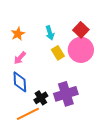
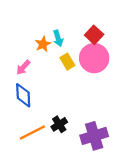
orange star: (18, 34) -> (43, 44), moved
purple cross: (66, 94) -> (94, 136), moved
black cross: (41, 98) -> (59, 124), moved

